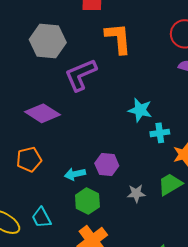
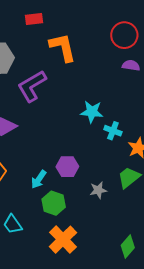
cyan cross: (160, 133) -> (113, 131), turned 36
cyan arrow: (75, 174) -> (39, 179), turned -36

